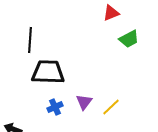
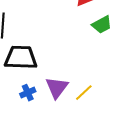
purple triangle: (84, 102) -> (57, 88), size x1.4

